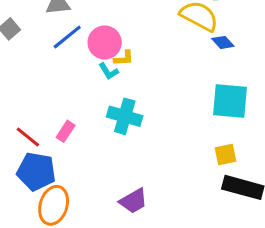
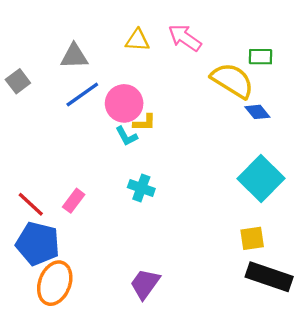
cyan square: (230, 101) -> (261, 179), turned 36
cyan cross: (125, 116) -> (141, 188), size x0.7
purple trapezoid: (133, 201) -> (145, 284), turned 152

